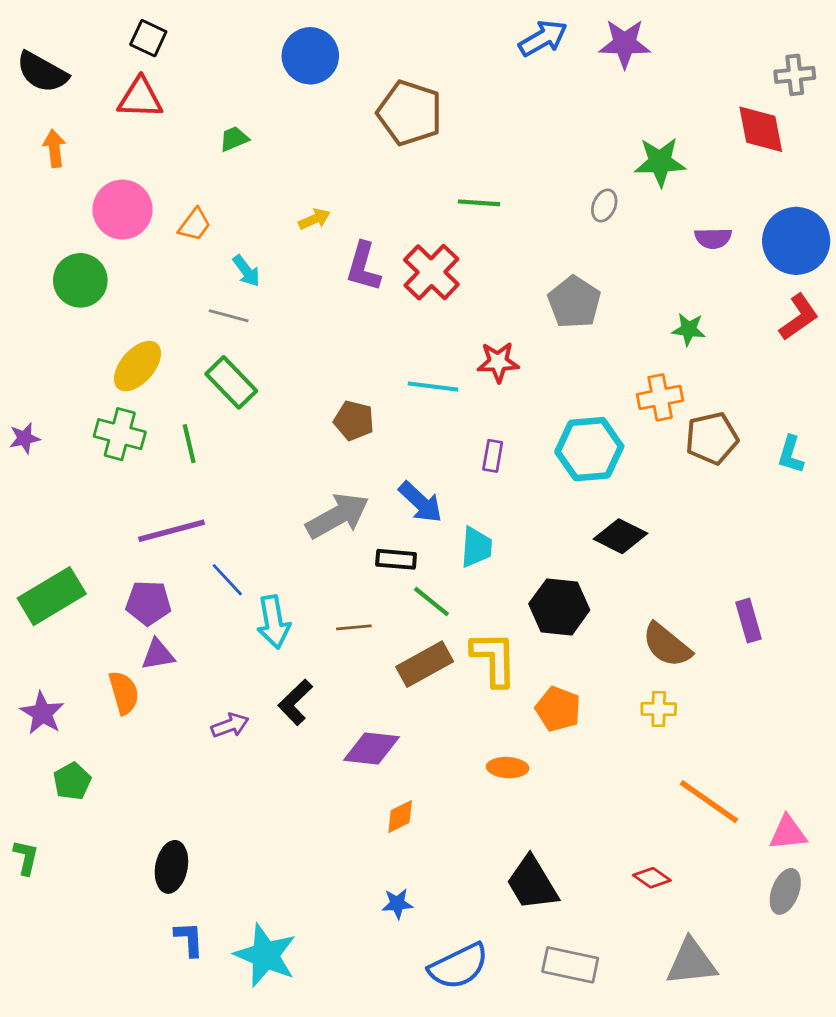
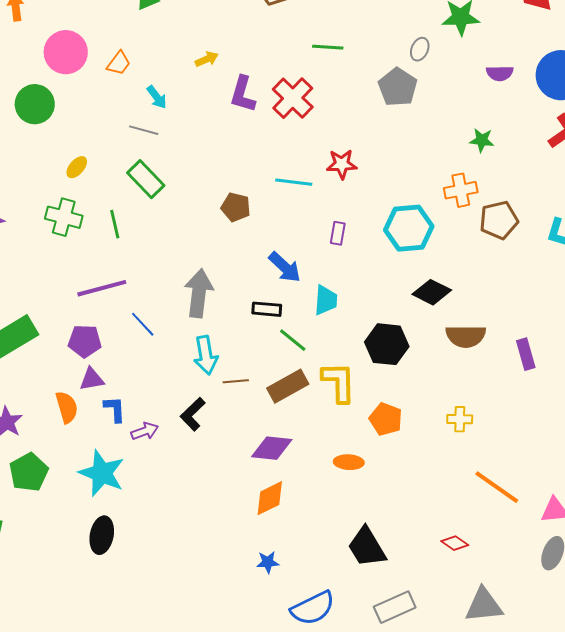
gray pentagon: (574, 302) -> (398, 87), moved
yellow ellipse: (137, 366) -> (77, 167), size x0.6
gray arrow: (338, 516) -> (199, 293), moved, turned -54
cyan arrow: (274, 622) -> (206, 355), moved
brown line: (354, 627) -> (236, 381), moved
brown semicircle: (667, 645) -> (466, 336), moved, turned -39
purple diamond: (372, 748) -> (272, 448), moved
green pentagon: (72, 781) -> (29, 472), size x1.4
orange diamond: (400, 817) -> (270, 498), size x1.4
blue L-shape: (189, 939) -> (115, 409), moved
cyan star: (265, 955) -> (102, 473), moved
gray rectangle: (570, 965) -> (395, 607), turned -36

